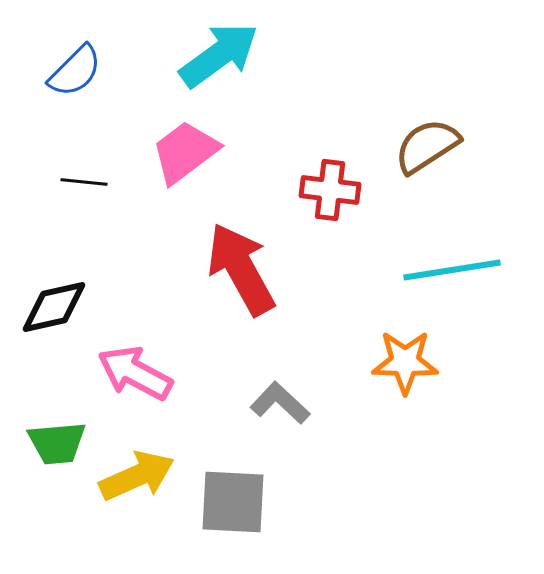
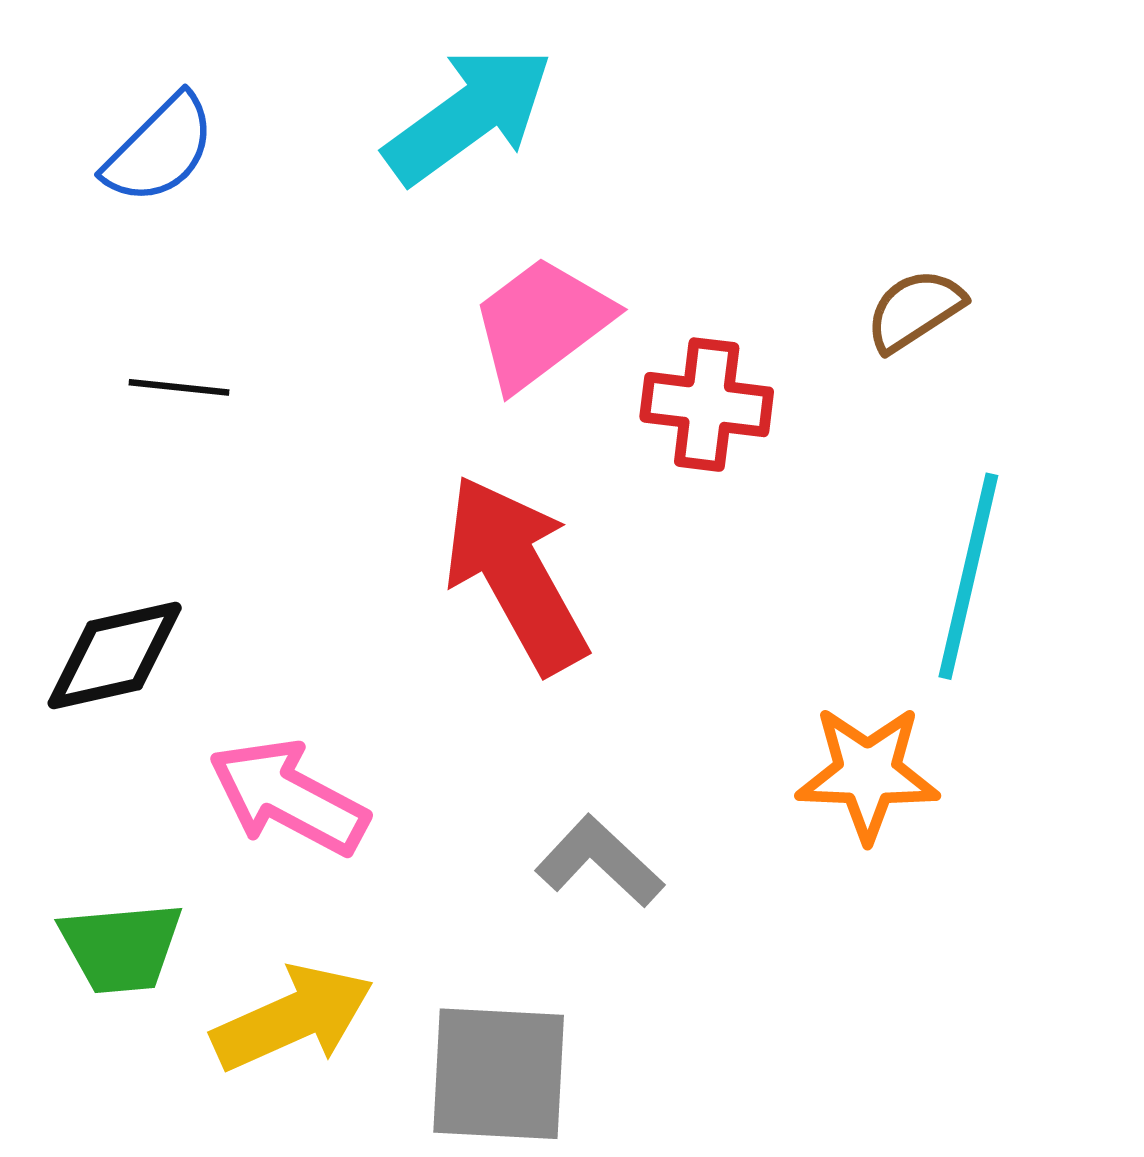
brown semicircle: (427, 146) -> (915, 310), size x0.7
pink trapezoid: (185, 152) -> (542, 323), moved
cyan line: (452, 270) -> (968, 576), turned -68

